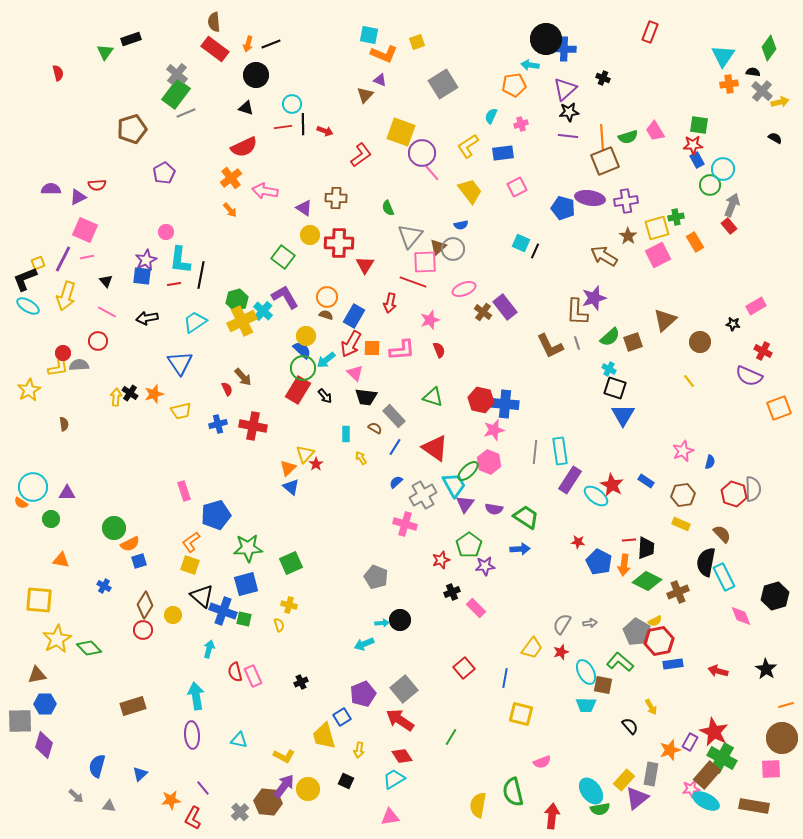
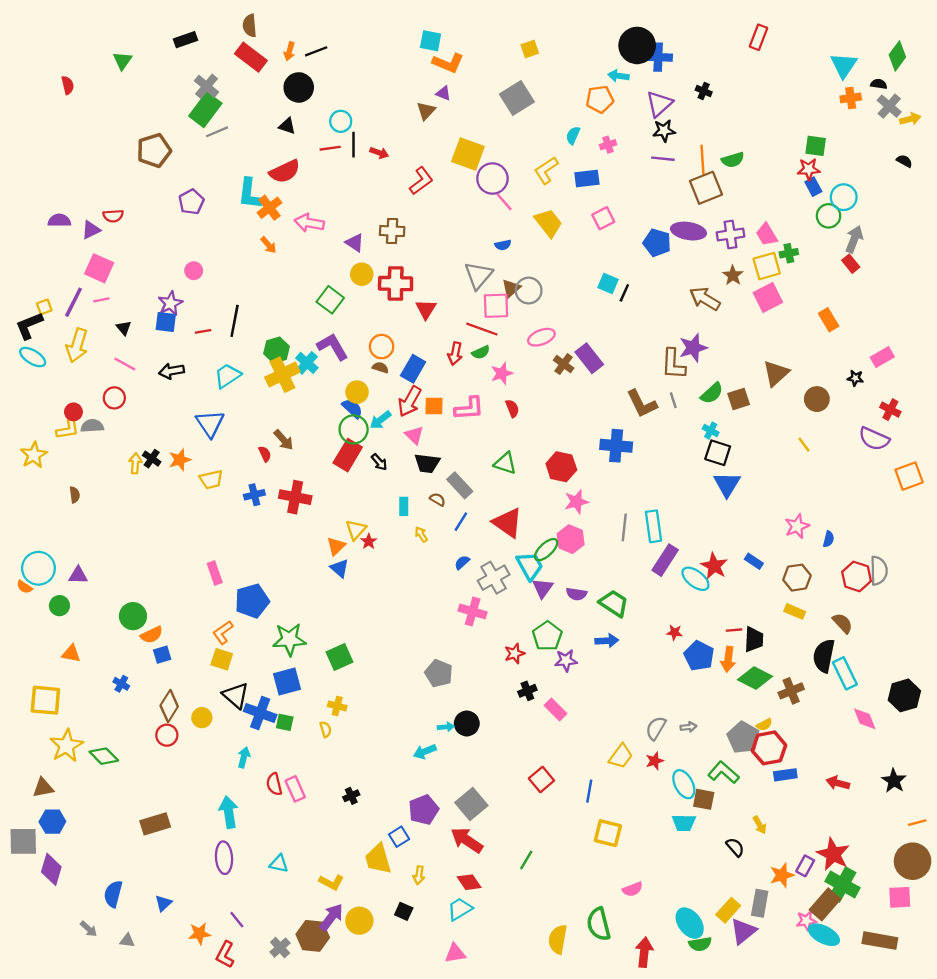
black rectangle: (131, 39) -> (186, 40), moved
yellow square: (417, 42) -> (530, 49), moved
pink trapezoid: (655, 131) -> (767, 235), moved
green semicircle: (388, 208) -> (481, 352), moved, turned -91
blue semicircle: (461, 225) -> (503, 245), moved
orange rectangle: (695, 242) -> (829, 320), moved
cyan L-shape: (180, 260) -> (250, 194), moved
blue cross: (505, 404) -> (616, 446), moved

